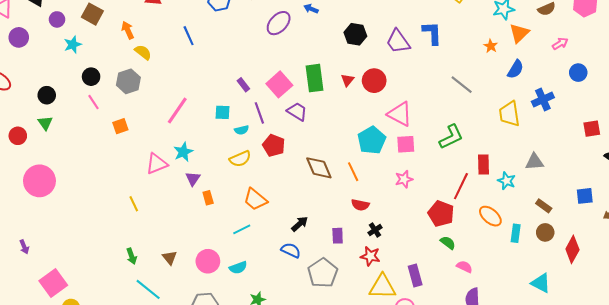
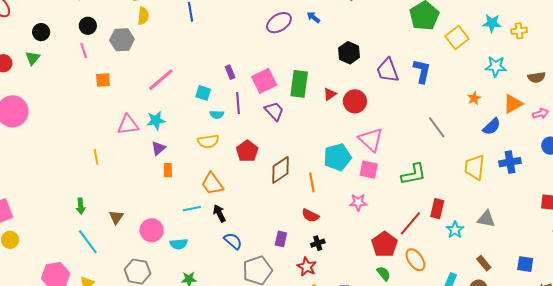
orange triangle: (519, 33) -> (513, 104), moved
yellow semicircle: (143, 52) -> (143, 16), turned 42
red pentagon: (274, 145) -> (247, 151), moved
brown diamond: (319, 168) -> (280, 170), turned 64
orange ellipse: (490, 216) -> (415, 260), moved
black arrow: (300, 224) -> (219, 213), moved, turned -90

